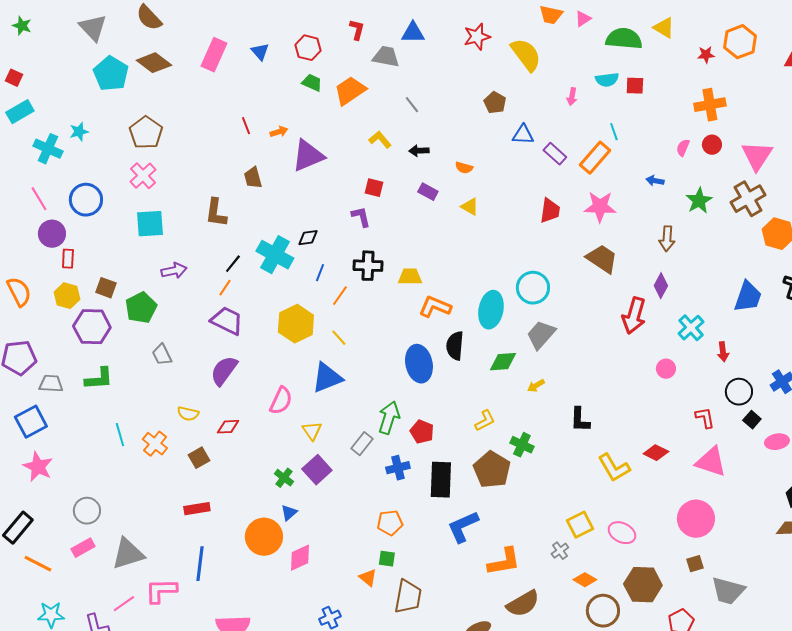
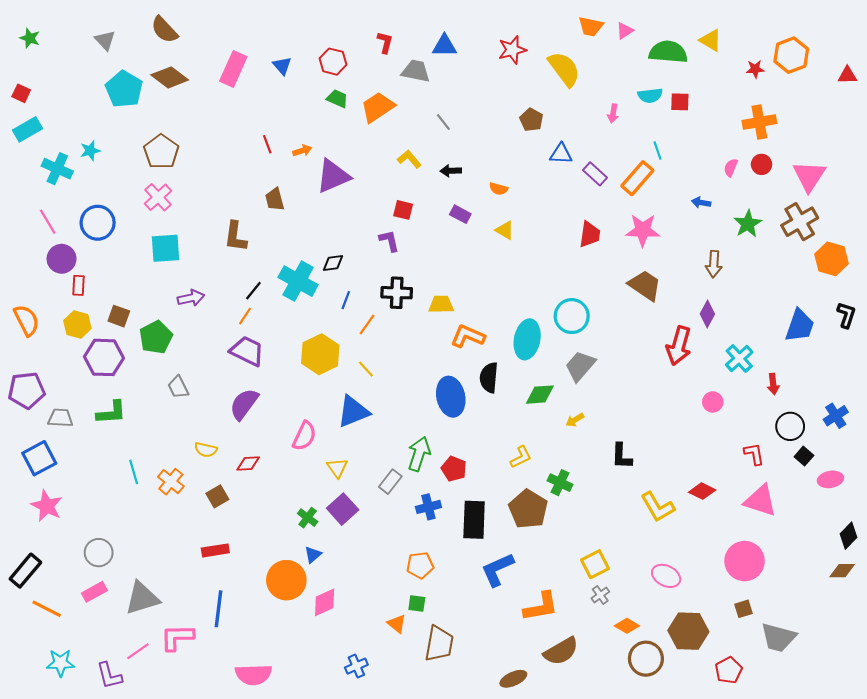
gray triangle: (93, 28) -> (105, 40), size x0.7
yellow square: (580, 525) -> (595, 564), moved

